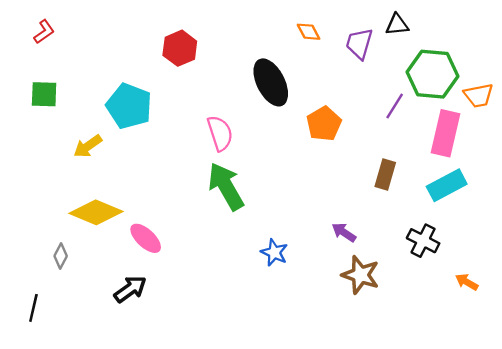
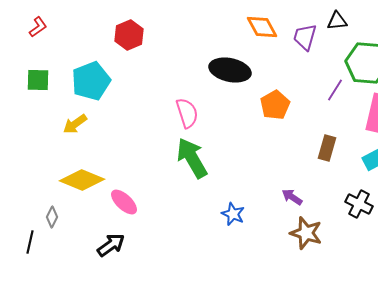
orange diamond: (309, 32) -> (262, 27), size x1.5
red hexagon: (180, 48) -> (129, 35), moved
black ellipse: (271, 82) -> (230, 70), turned -51
cyan pentagon: (129, 106) -> (91, 81), moved, turned 30
black line: (33, 308) -> (30, 242), moved

